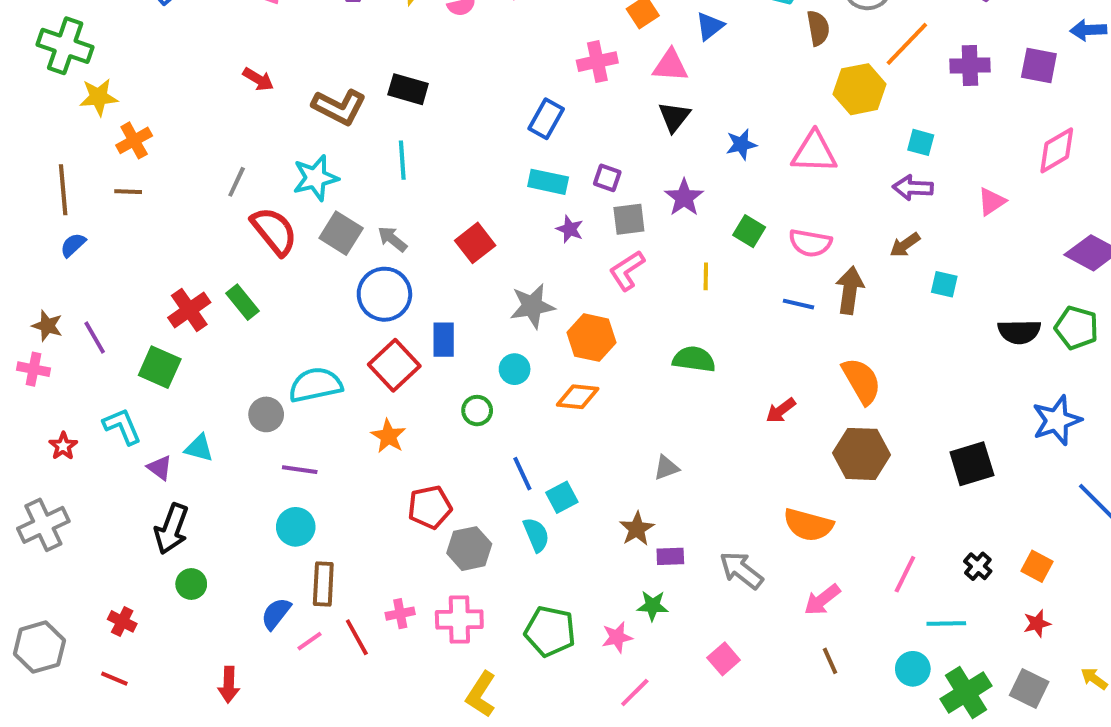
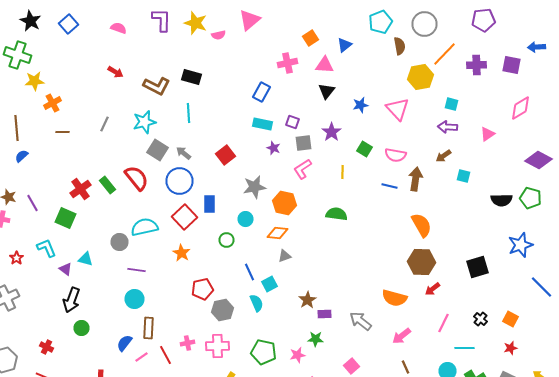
pink triangle: (814, 152) -> (398, 109), turned 45
brown line: (128, 192) -> (62, 132), moved
red semicircle: (274, 231) -> (136, 178), moved
red arrow: (781, 411) -> (432, 289), moved
gray triangle: (666, 468) -> (284, 256), moved

